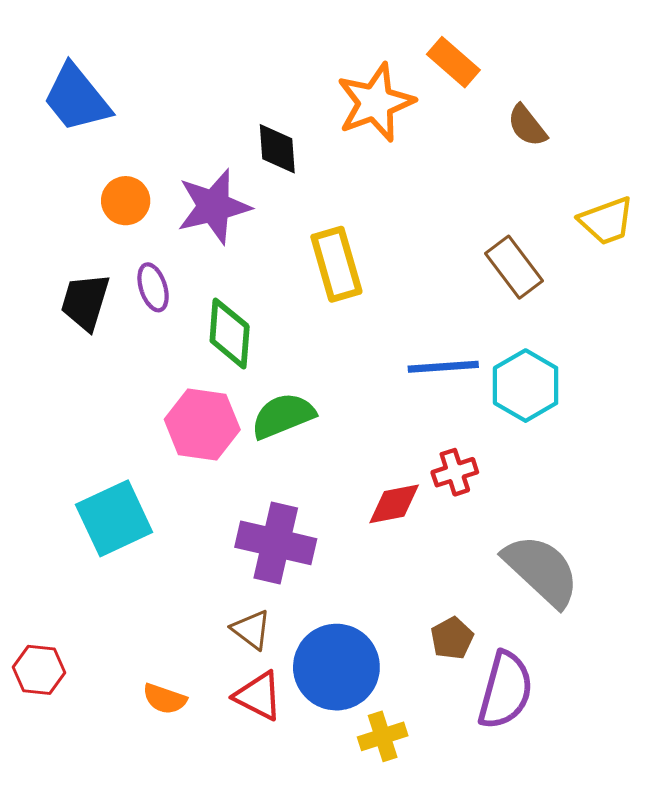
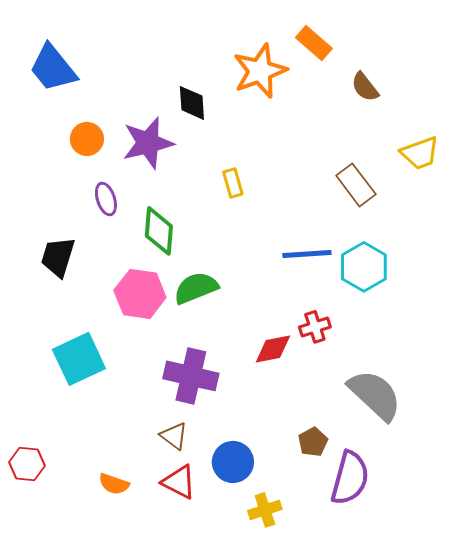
yellow rectangle: (336, 264) -> (233, 183), size x0.6
black trapezoid: (85, 302) -> (58, 257), moved
blue circle: (336, 667) -> (233, 462), size x0.7

